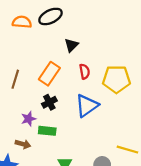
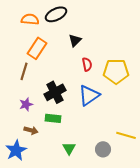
orange rectangle: (49, 74) -> (37, 48), moved
black cross: (49, 102) -> (55, 92), size x1.5
purple star: (28, 119) -> (26, 104), moved

